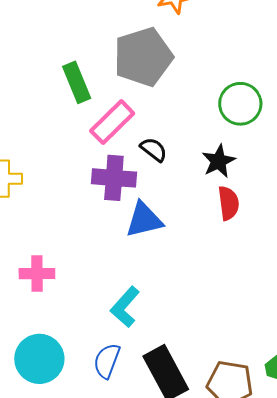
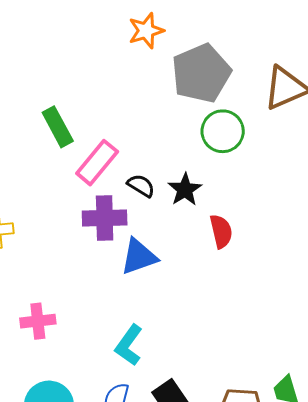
gray pentagon: (143, 57) -> (201, 73), moved
black star: (219, 161) -> (185, 190), moved

